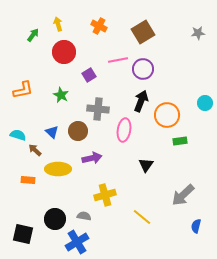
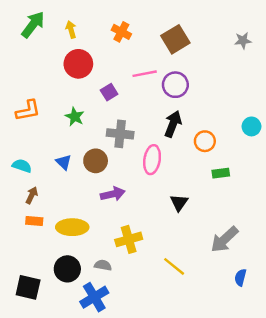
green arrow: (33, 35) -> (33, 25), moved, size x1.6
orange circle: (167, 115) -> (205, 141), size x0.7
brown arrow: (35, 150) -> (32, 195), moved, turned 72
yellow ellipse: (58, 169) -> (72, 227), moved

